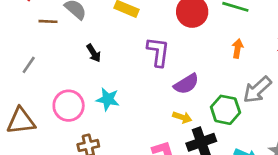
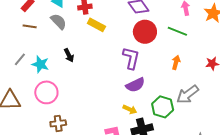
brown line: (48, 21) -> (30, 26), moved
purple L-shape: (158, 52) -> (131, 58), moved
cyan star: (108, 99) -> (40, 64), moved

